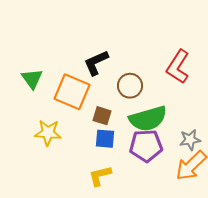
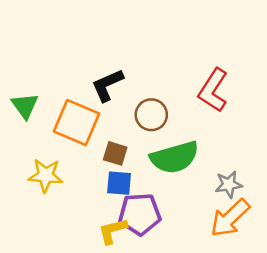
purple pentagon: (146, 146) -> (140, 214), moved

